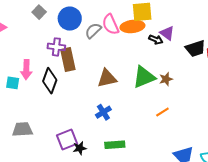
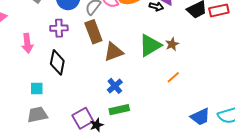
brown rectangle: (68, 59) -> (93, 32), moved
pink arrow: (26, 70) -> (27, 43), moved
cyan square: (13, 83) -> (37, 89), moved
green rectangle: (115, 145) -> (119, 110), moved

